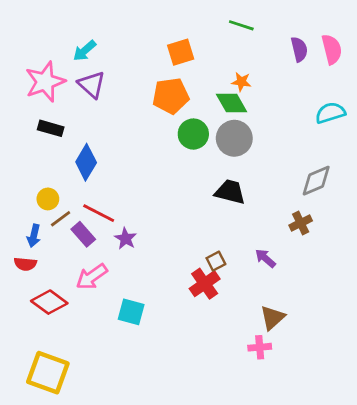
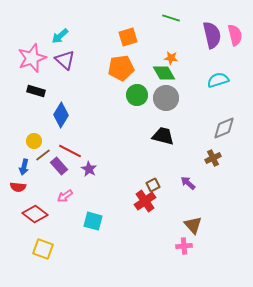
purple semicircle: (299, 49) -> (212, 35), size x1.5
cyan semicircle: (330, 113) -> (218, 80), moved
pink arrow: (92, 277) -> (65, 196), size x0.7
brown triangle: (272, 318) -> (193, 225), turned -30
yellow square: (48, 373) -> (43, 249), moved, size x0.7

